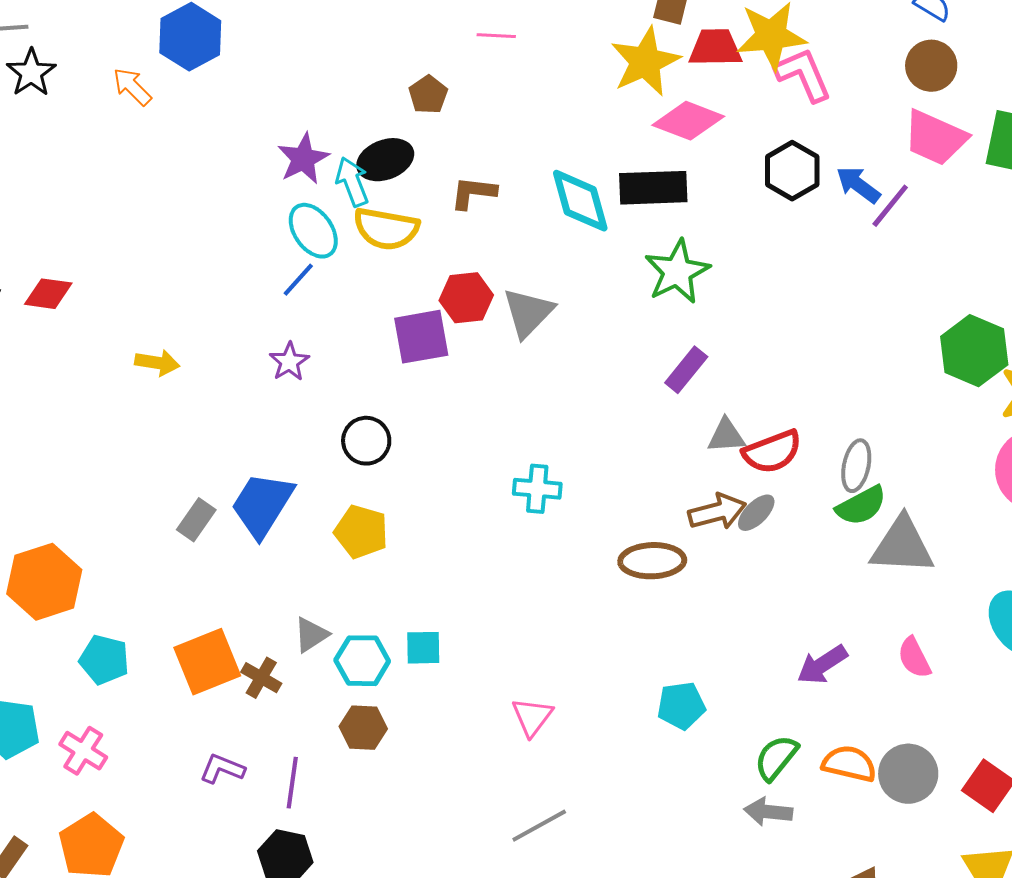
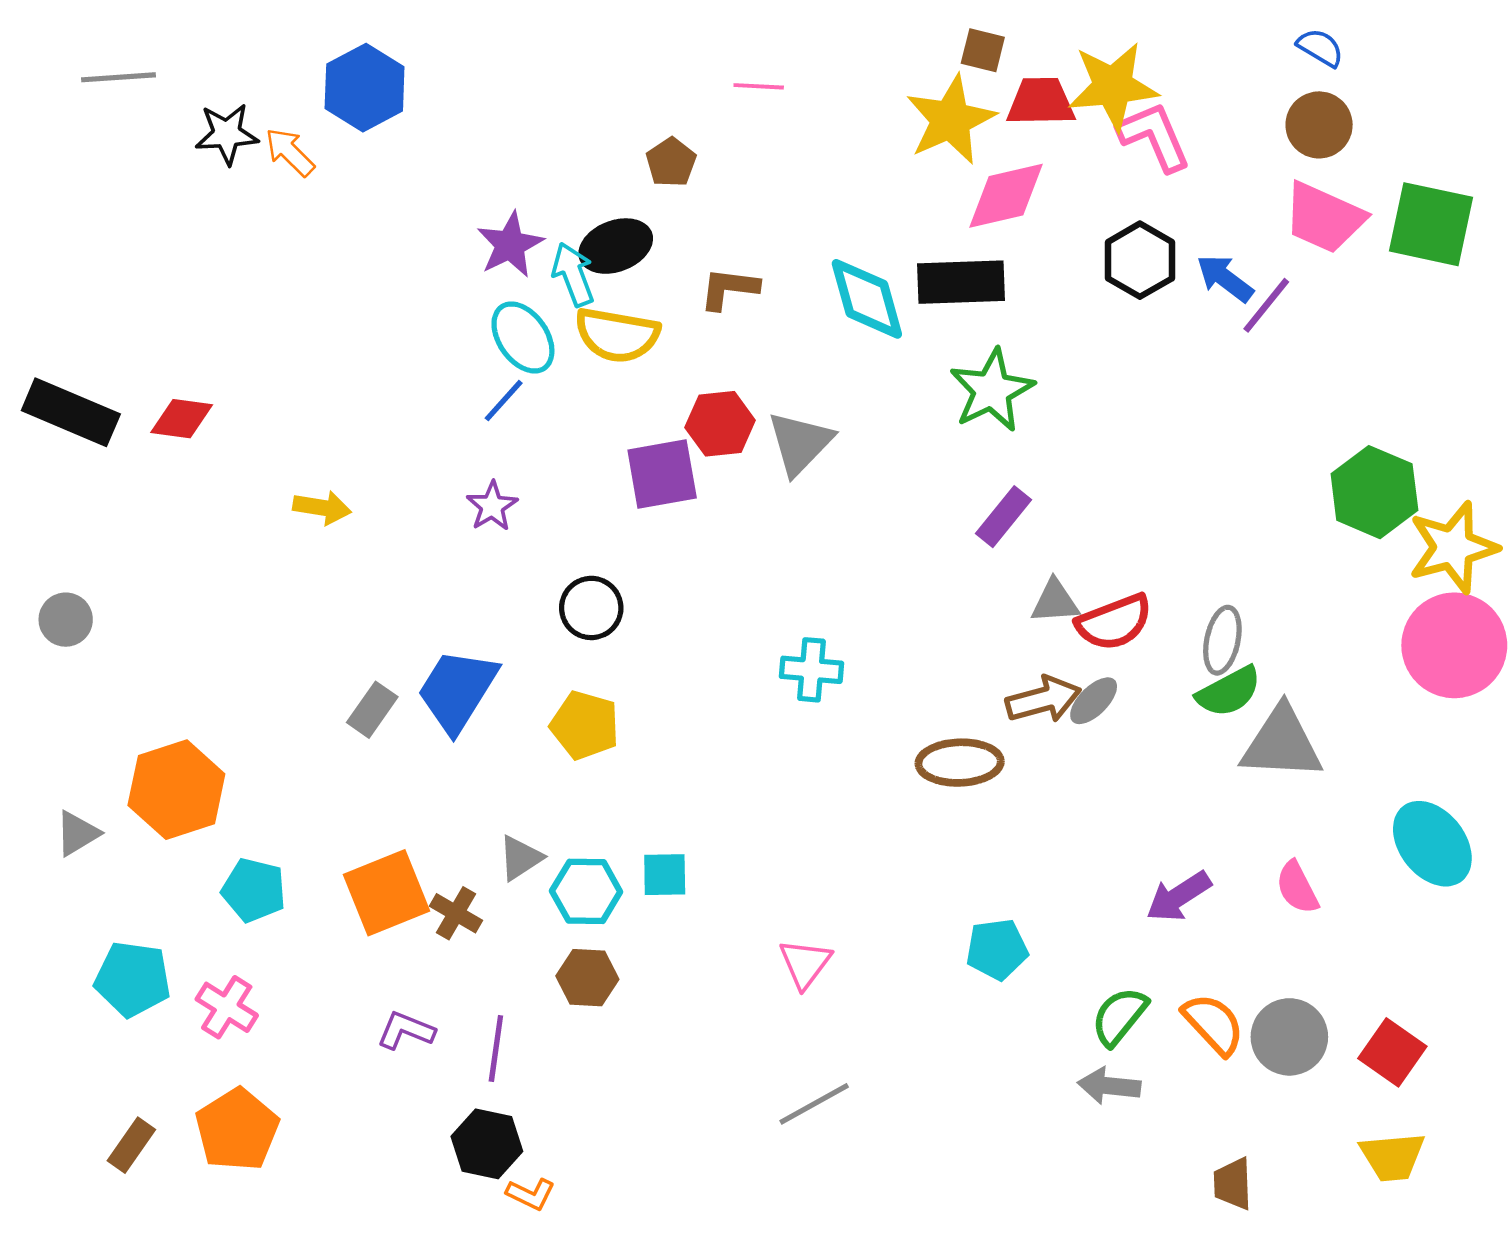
black star: (31, 73) -> (227, 134), moved, turned 30
pink diamond: (688, 121) -> (1006, 196), turned -34
orange semicircle: (849, 764) -> (1213, 1024), turned 34

